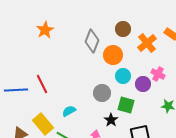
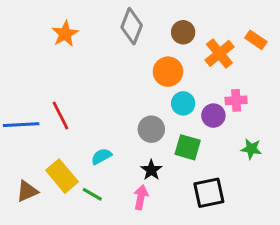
gray diamond: (92, 41) -> (132, 26), moved
pink cross: (158, 74) -> (236, 100), turned -32
black star: (111, 120) -> (151, 170), moved

